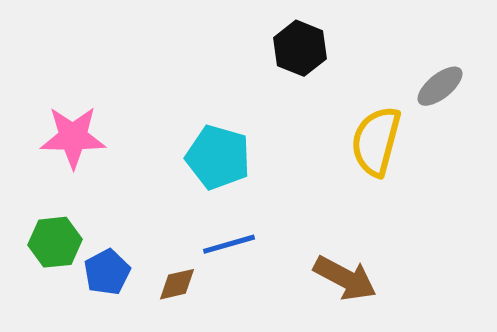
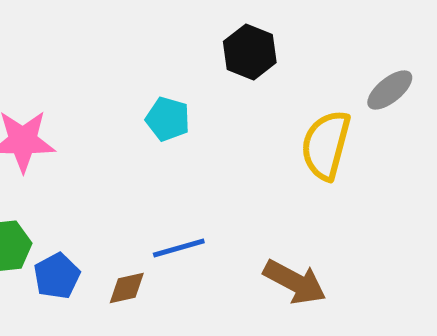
cyan pentagon: (218, 157) -> (168, 119), moved, size x0.7

